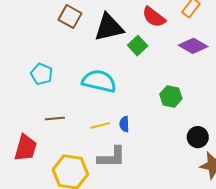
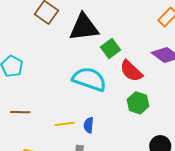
red semicircle: (154, 17) -> (131, 71), moved
cyan semicircle: (99, 81) -> (89, 79), moved

